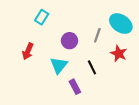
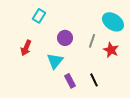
gray line: (97, 35) -> (92, 41), moved
black line: (92, 67) -> (94, 80), moved

